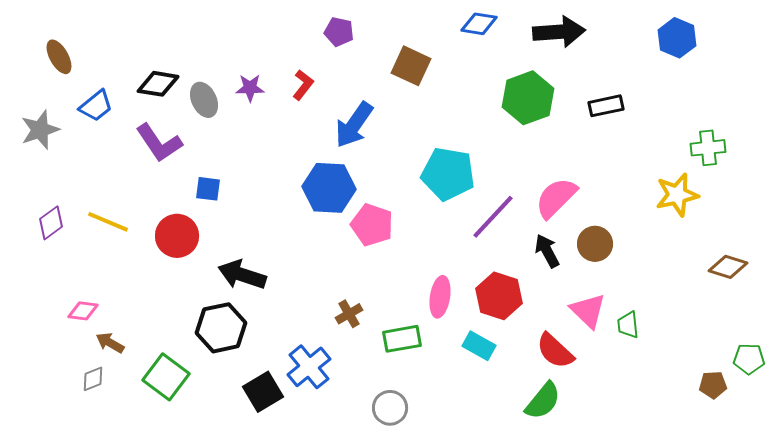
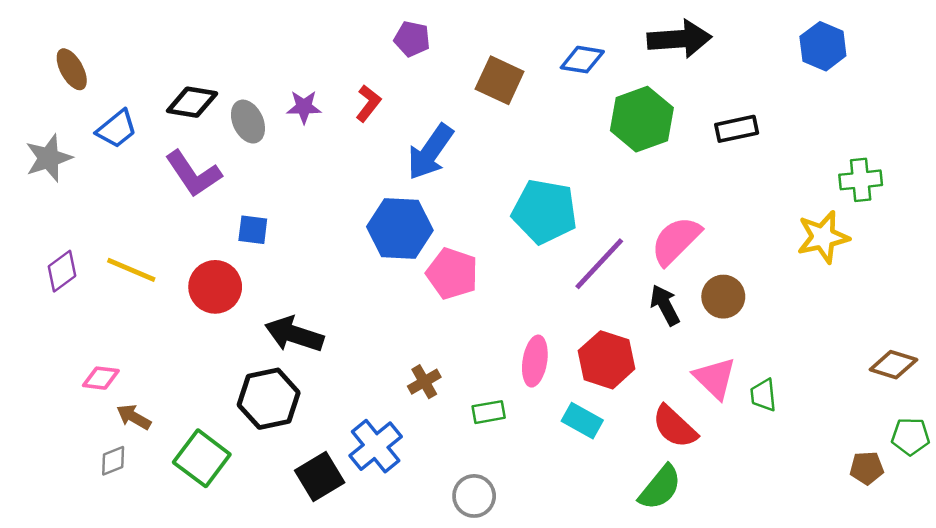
blue diamond: (479, 24) -> (582, 60), moved
brown diamond: (728, 267) -> (893, 365), moved
green rectangle: (402, 339) -> (489, 412), size x0.7

